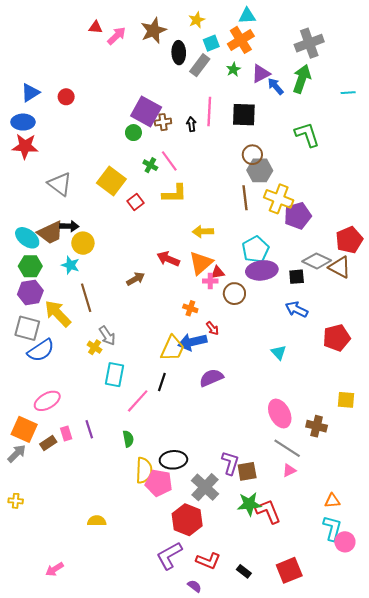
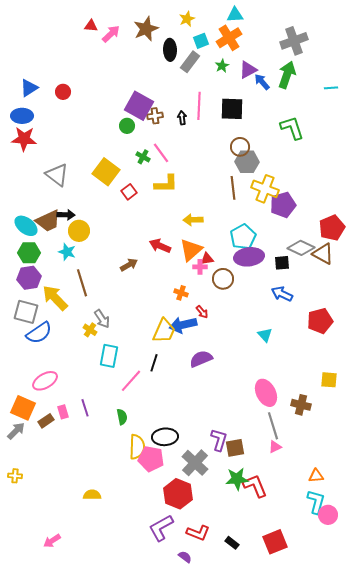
gray line: (287, 448) -> (273, 426), turned 40

